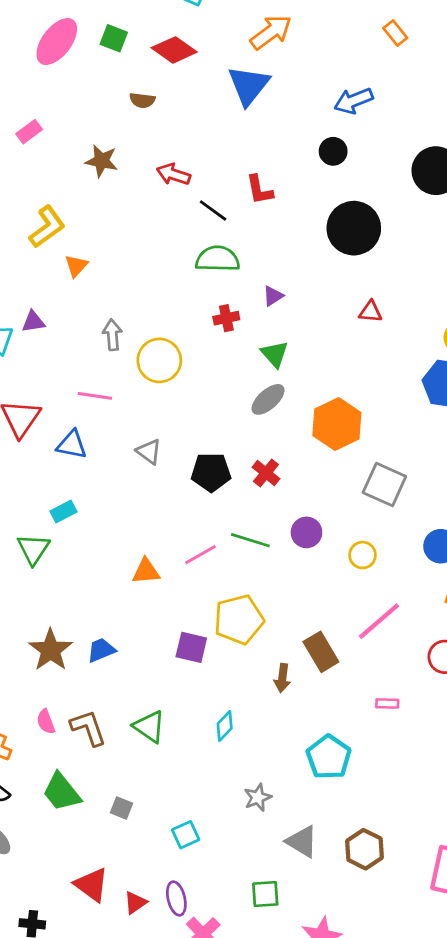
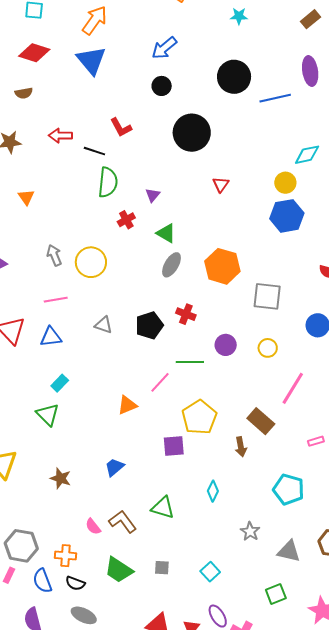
green semicircle: (218, 259) -> (108, 182), turned 112
orange triangle: (76, 266) -> (26, 197), moved
red triangle: (371, 312) -> (221, 184), turned -42
brown star: (51, 650) -> (61, 478), moved, size x0.7

